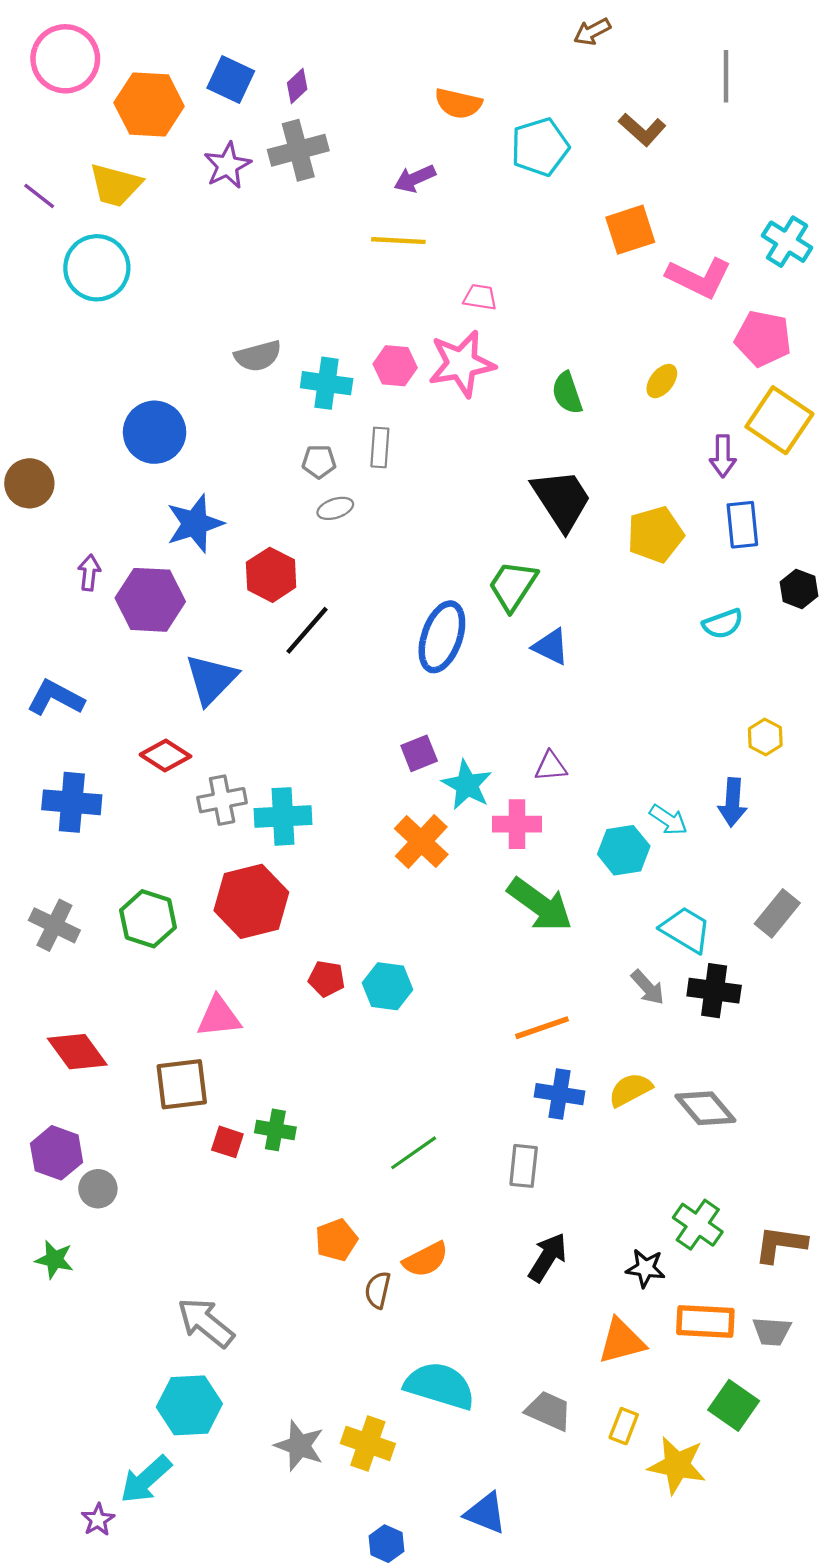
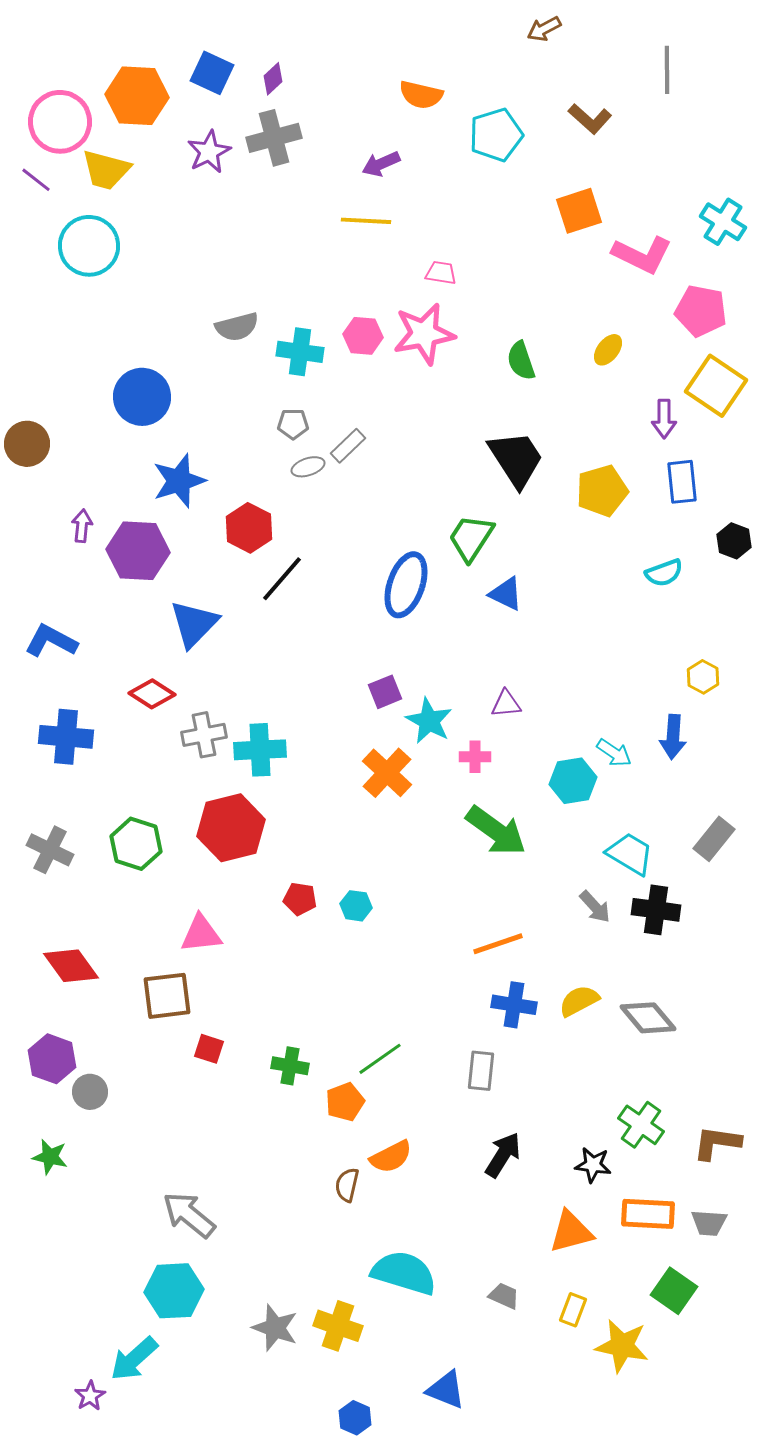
pink circle: (65, 59) -> (60, 122), moved
gray rectangle: (380, 447) -> (348, 446), moved, turned 42
pink cross: (517, 824) -> (475, 757), size x0.7
cyan hexagon: (388, 986) -> (356, 906), size x0.7
green cross: (275, 1130) -> (290, 1066), moved
orange pentagon: (336, 1240) -> (345, 1102), moved
gray trapezoid: (549, 1411) -> (504, 1296), size x0.7

